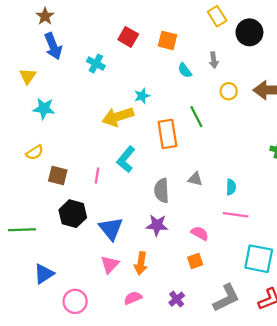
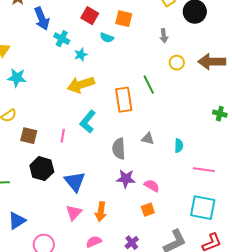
blue arrow: (53, 46) -> (42, 19), moved
cyan semicircle: (185, 70) -> (107, 38), moved, turned -32
cyan star: (142, 96) -> (81, 55), moved
pink line: (236, 215) -> (204, 170), moved
purple star: (157, 225) -> (126, 179), moved

